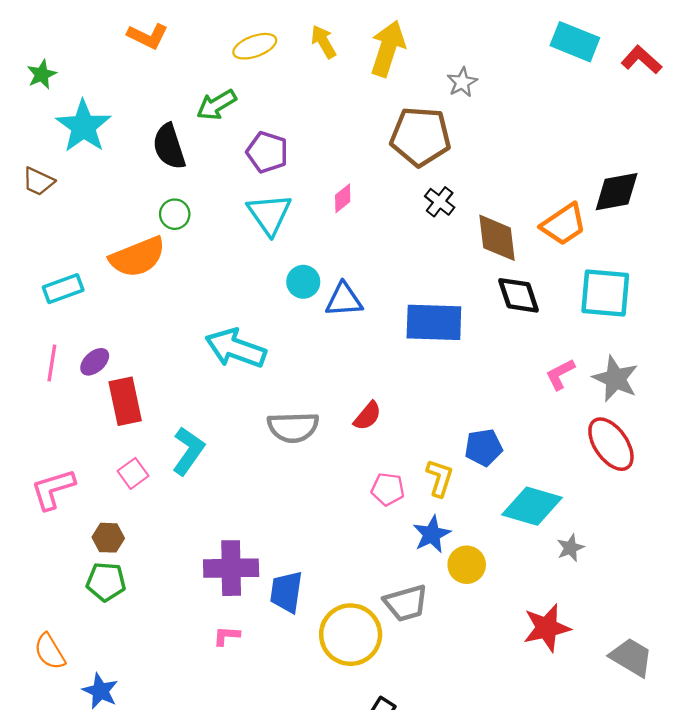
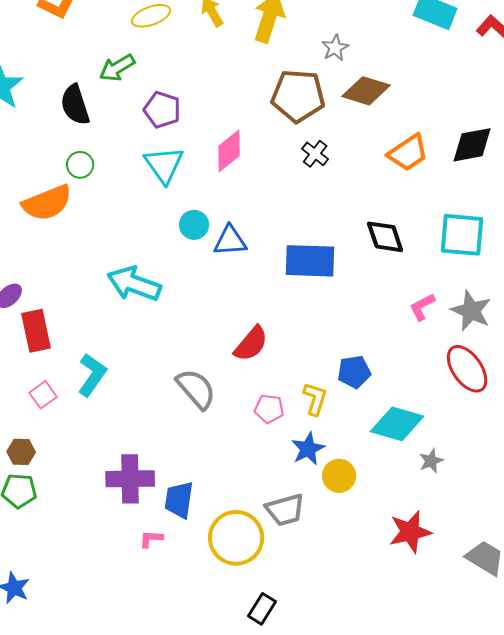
pink diamond: (343, 198) -> (229, 151), size x1.6
orange trapezoid: (564, 224) -> (408, 153), moved
brown diamond: (497, 238) -> (366, 91), moved, turned -66
red semicircle: (367, 416) -> (251, 344), size x1.4
gray semicircle: (293, 427) -> (196, 389), moved, turned -129
pink L-shape: (227, 636) -> (151, 539), moved

